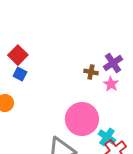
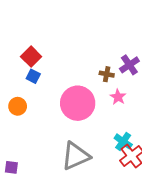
pink star: (111, 84) -> (118, 97), moved
pink circle: (82, 119) -> (78, 103), moved

